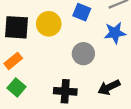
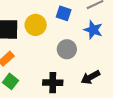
blue star: (115, 33) -> (93, 30), turned 30

